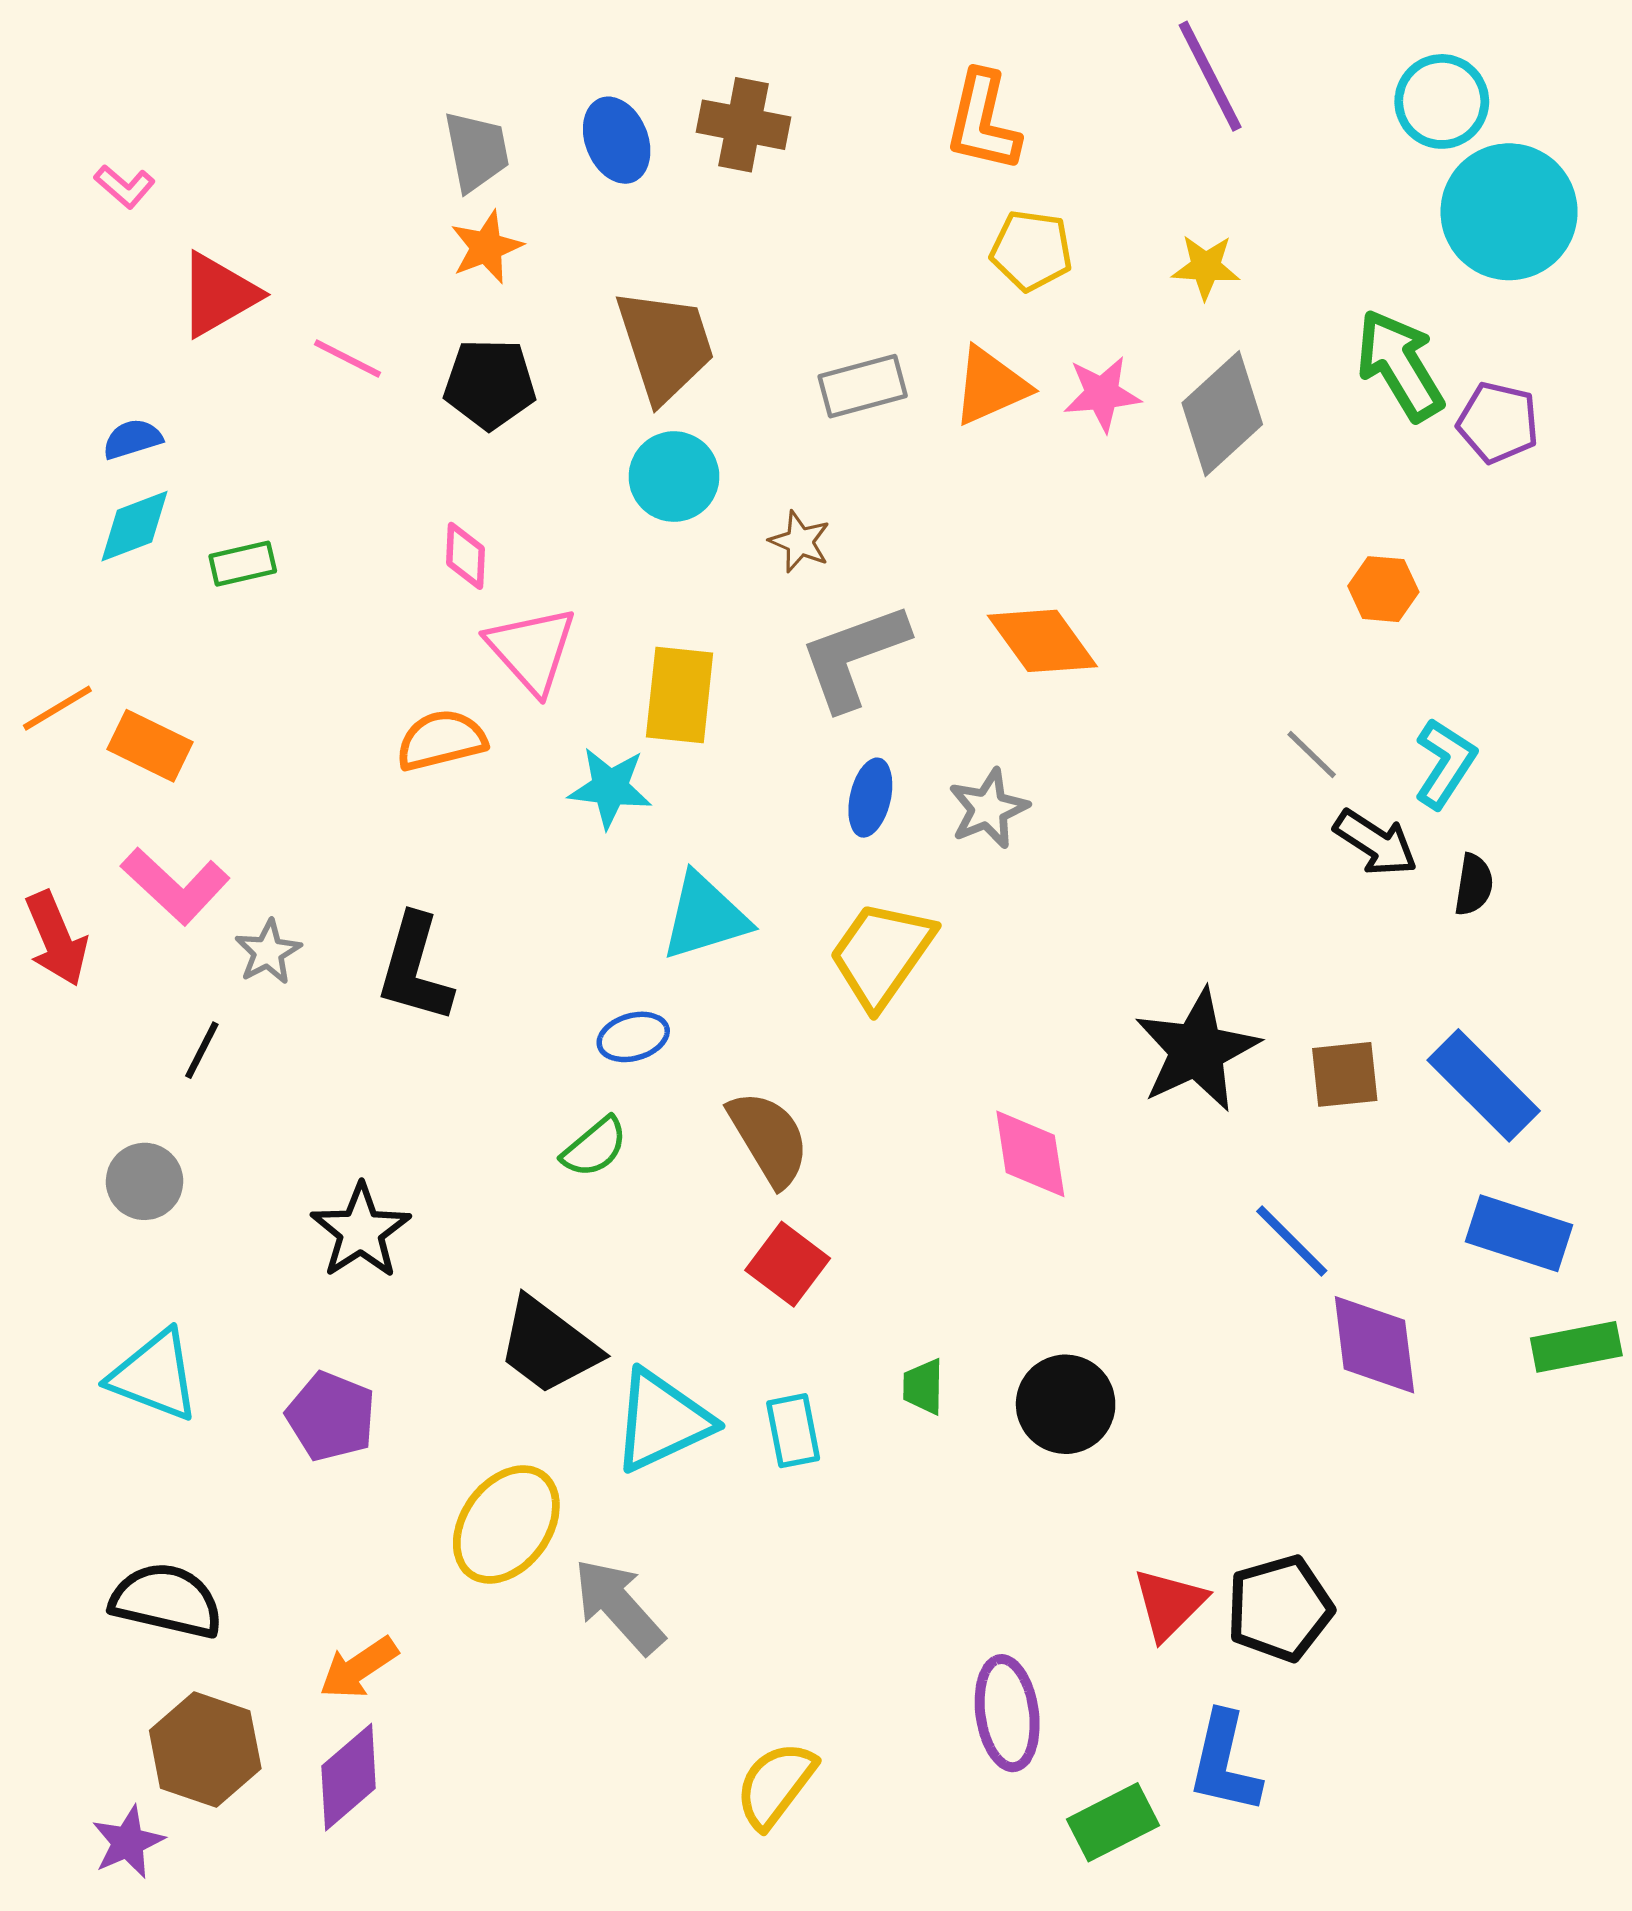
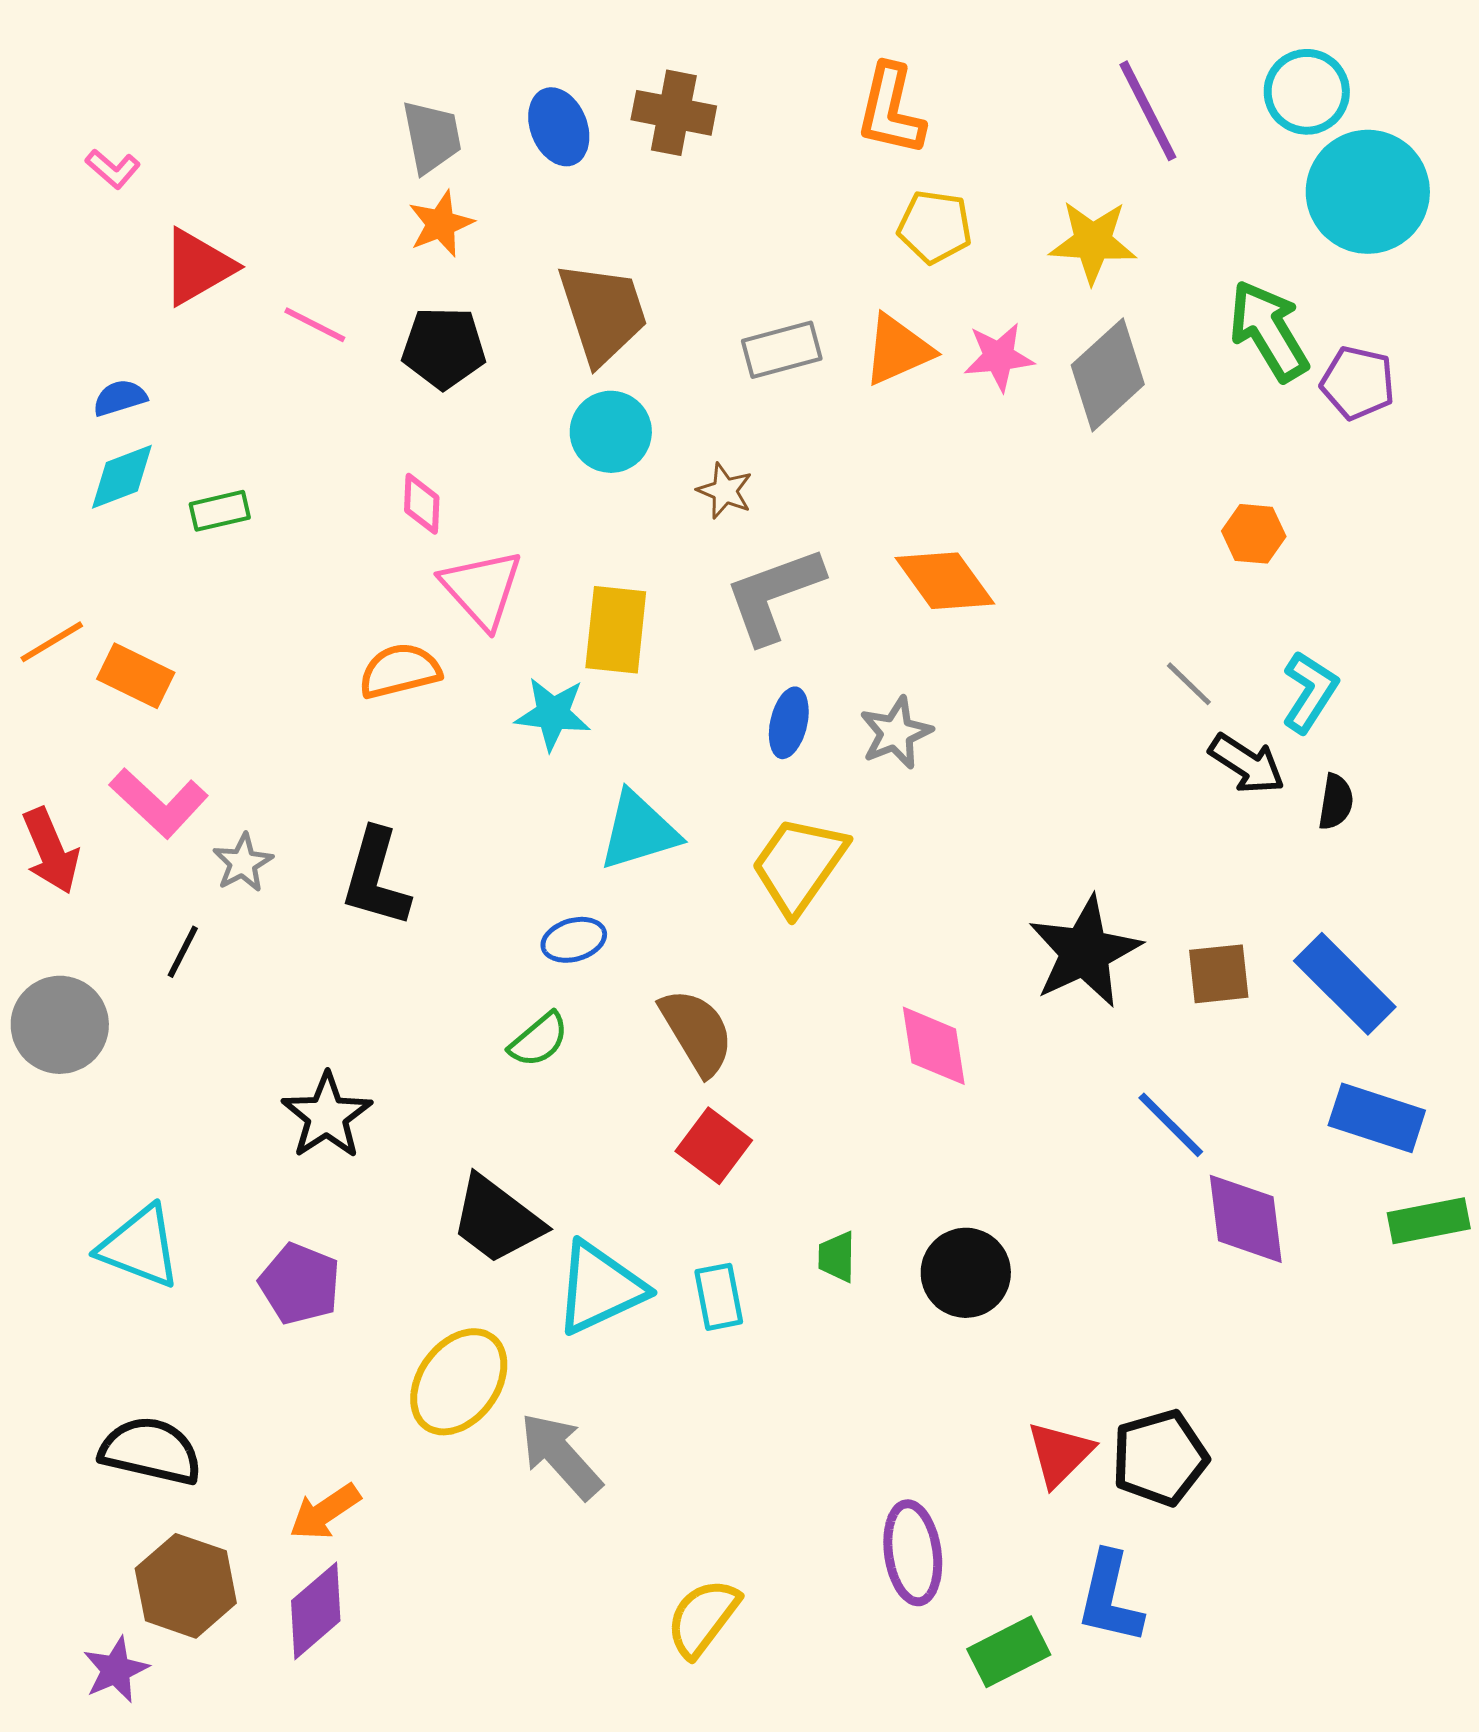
purple line: (1210, 76) -> (1148, 111), moved
yellow star: (1206, 267) -> (1093, 242), size x1.4
gray circle: (145, 1181) -> (60, 1025), moved, size x1.4

